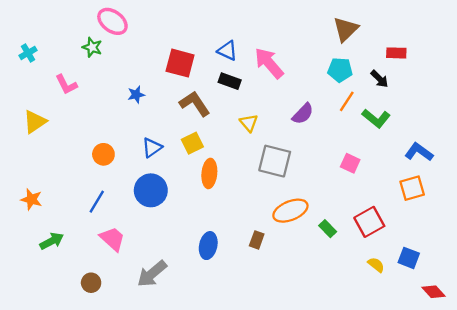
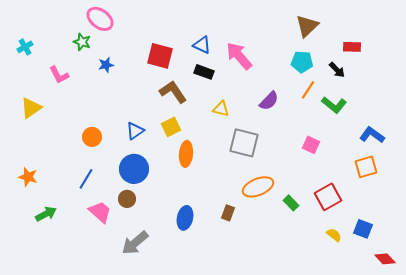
blue star: (136, 95) -> (106, 65), moved
yellow triangle: (249, 123) -> (221, 109), turned -36
brown circle: (91, 283) -> (127, 199), moved

